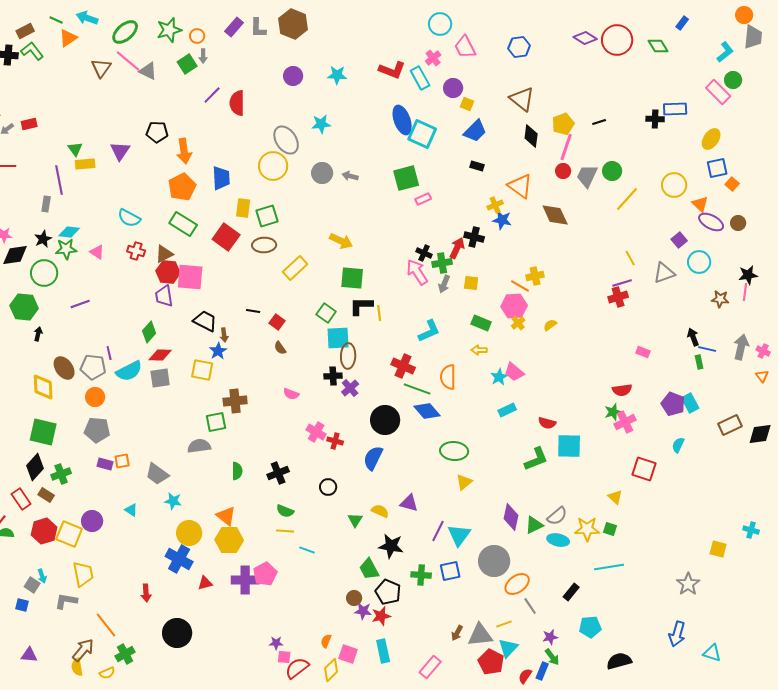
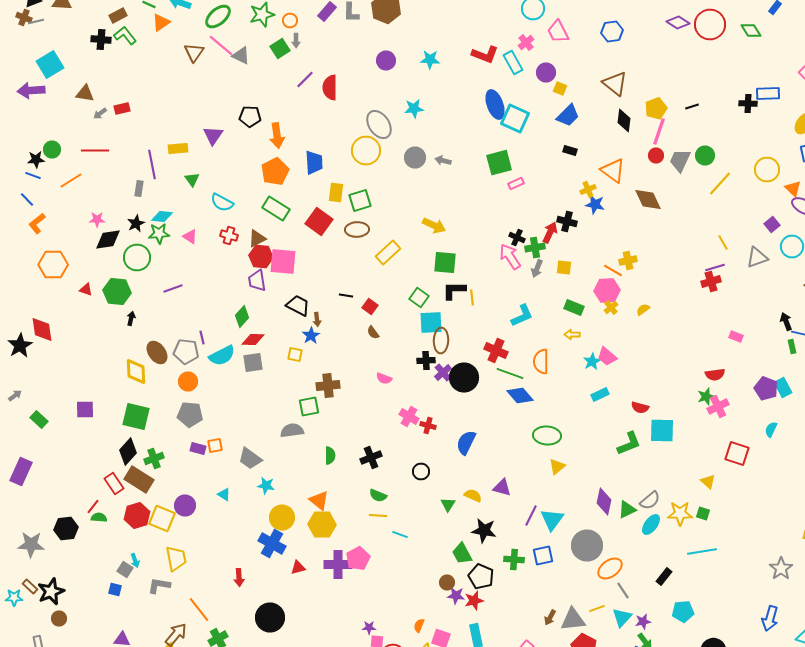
green triangle: (75, 149) -> (192, 180), moved
yellow square: (202, 370) -> (295, 354), size x0.7
black circle: (385, 420) -> (464, 378), moved
brown rectangle: (46, 495) -> (139, 480), size x1.8
cyan ellipse: (558, 540) -> (651, 524), turned -65
cyan triangle: (508, 648) -> (622, 618), moved

